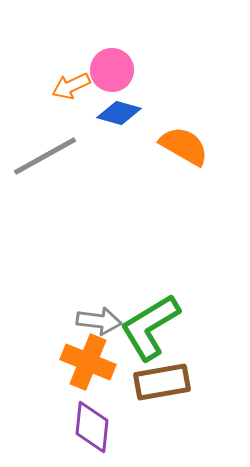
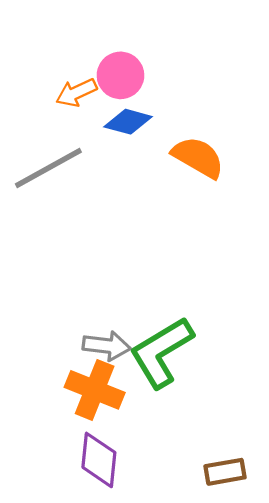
brown rectangle: (162, 382) -> (225, 472), moved, size x0.7

